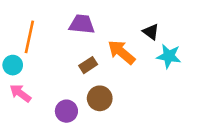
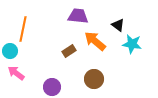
purple trapezoid: (82, 24) -> (78, 16), moved
brown circle: (100, 98) -> (94, 79), moved

